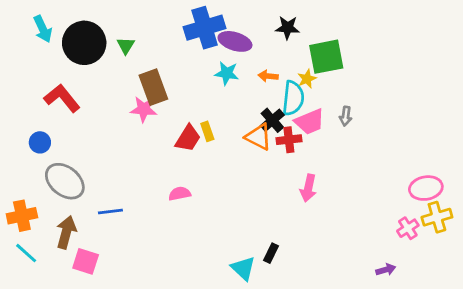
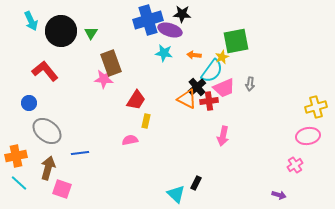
black star: (288, 28) -> (182, 14), moved
cyan semicircle: (293, 98) -> (212, 71), turned 30
yellow rectangle: (207, 131) -> (146, 121), moved, turned 32
yellow cross: (437, 217) -> (316, 107), moved
purple arrow: (386, 270) -> (279, 195), turned 32

